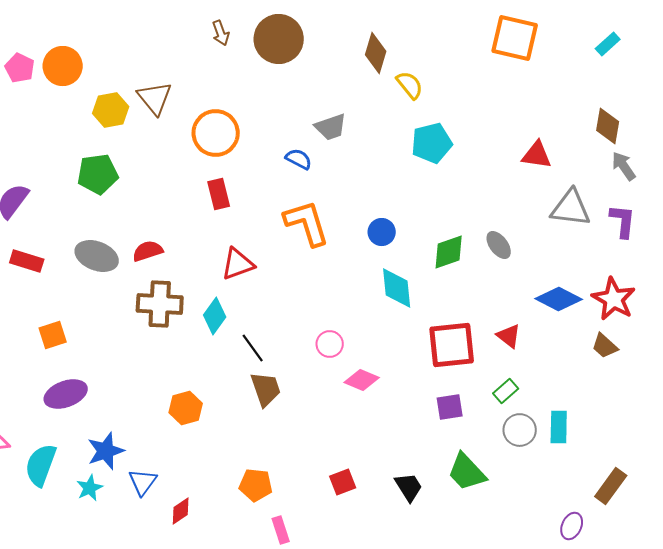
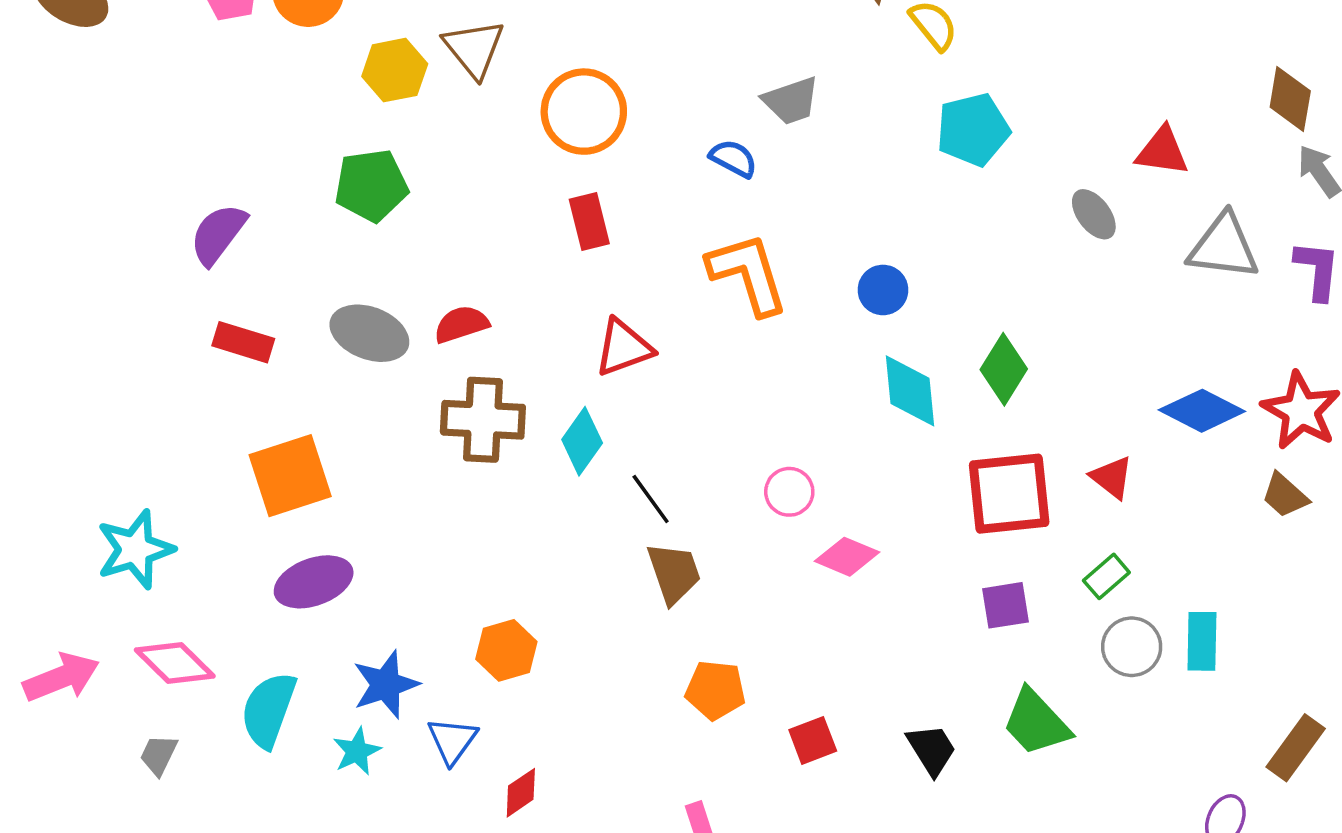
gray ellipse: (499, 245) -> (1094, 214), moved
green diamond: (449, 252) -> (1004, 369), moved, turned -39
orange square: (53, 335) -> (290, 476), size x1.6
orange hexagon: (186, 408) -> (506, 650), moved
orange pentagon: (256, 485) -> (715, 690), moved

